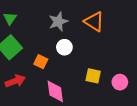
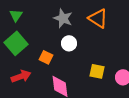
gray star: (58, 22) -> (63, 18), turned -30

